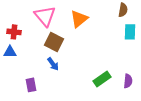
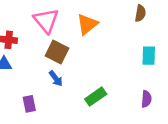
cyan rectangle: (130, 32) -> (149, 56), moved
green rectangle: (102, 79) -> (96, 97), moved

